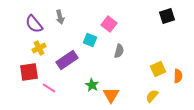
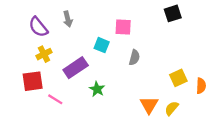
black square: (167, 16) -> (173, 13), moved
pink square: (109, 24) -> (123, 27), turned -35
green star: (92, 85) -> (97, 89), moved
orange triangle: (111, 95) -> (149, 105), moved

